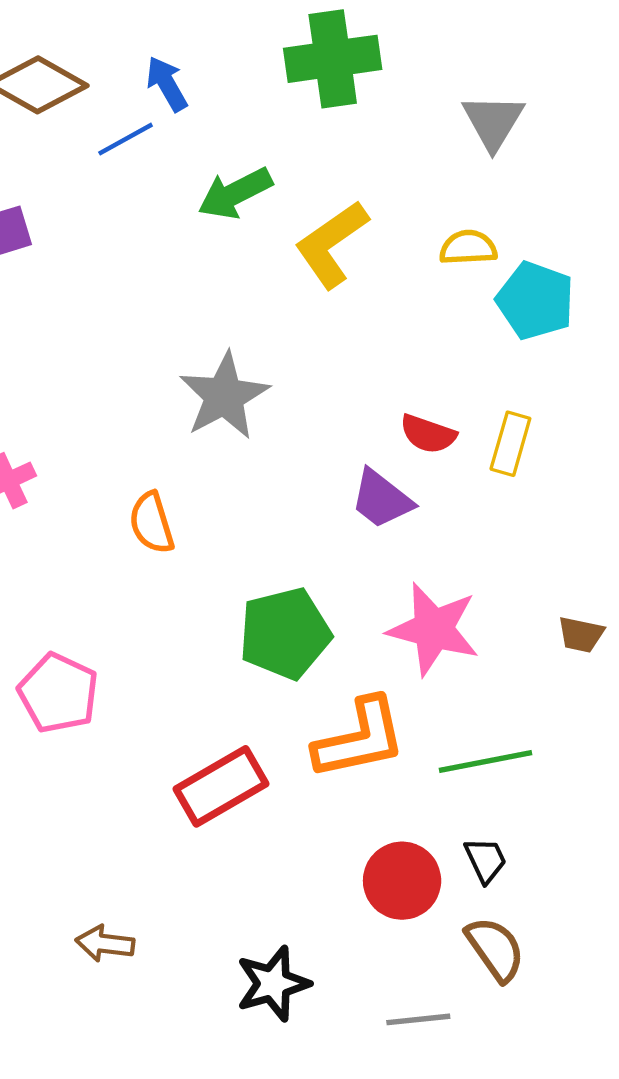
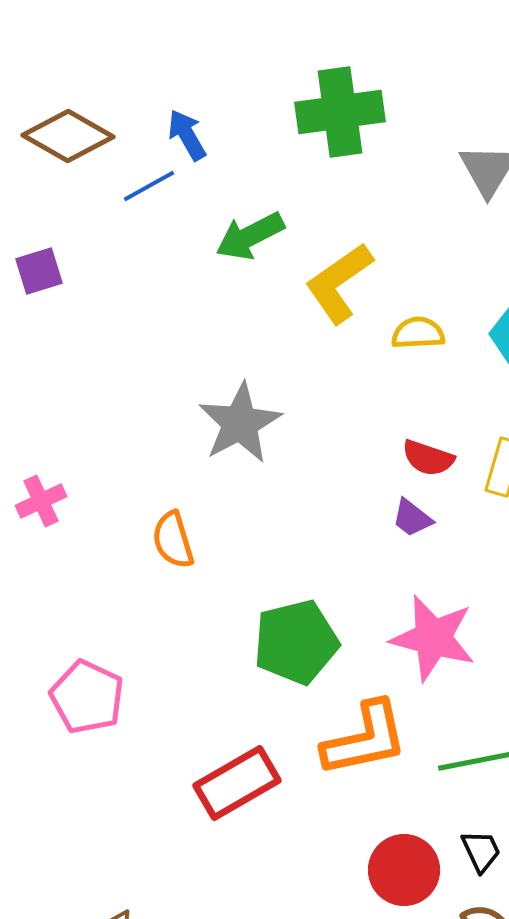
yellow semicircle: (468, 248) -> (418, 333), moved
purple trapezoid: (381, 499) -> (412, 518), moved, size x0.7

